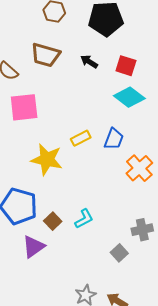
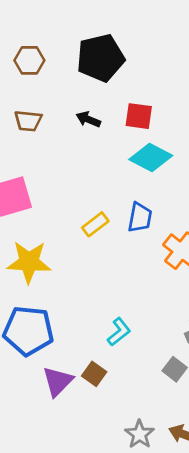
brown trapezoid: (46, 55) -> (28, 121), size x0.7
yellow star: (47, 159) -> (29, 262), moved
brown square: (53, 221) -> (94, 374), moved

